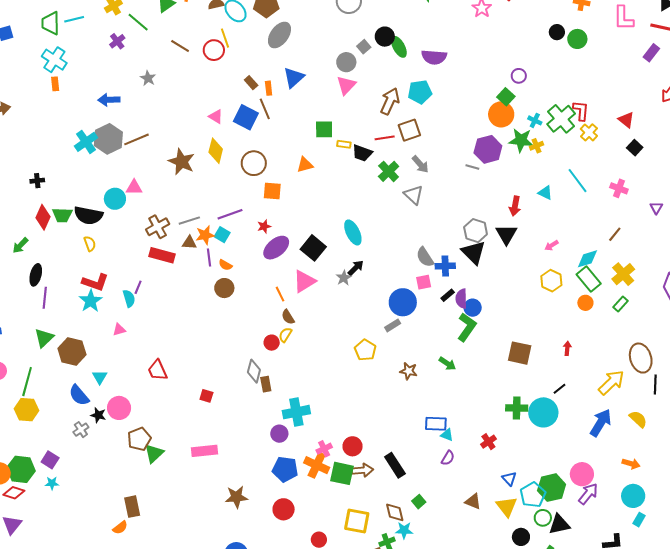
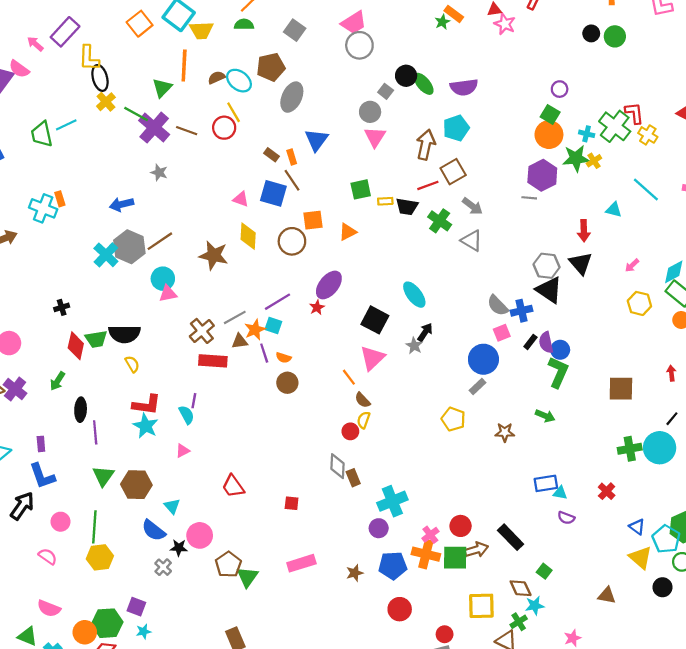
purple cross: (117, 41) -> (154, 128), moved, size x1.8
cyan cross: (54, 60) -> (43, 208), moved
orange square: (272, 191) -> (313, 220), moved
cyan circle: (115, 199) -> (163, 279), moved
purple ellipse: (276, 248) -> (329, 285), moved
purple semicircle: (448, 458) -> (566, 518), turned 91
brown star: (236, 497) -> (355, 573), moved, size x0.7
brown triangle: (473, 501) -> (607, 596), moved

